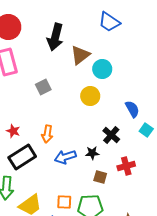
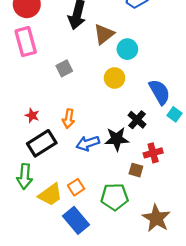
blue semicircle: (132, 109) -> (159, 92), size x1.4
black star: (92, 153) -> (117, 139), size x1.6
brown square: (100, 177) -> (136, 170), moved
orange square: (64, 202) -> (76, 187), moved, turned -35

